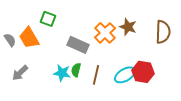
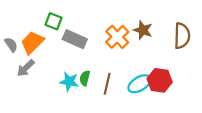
orange trapezoid: (29, 38) -> (32, 42), turned 75
gray rectangle: (78, 45) -> (75, 39), moved
gray arrow: (20, 73) -> (26, 68), moved

